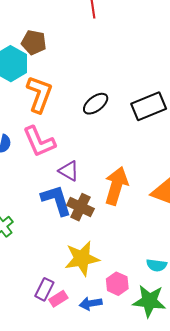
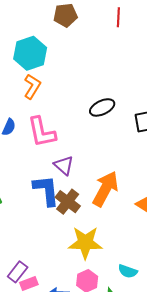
brown pentagon: (34, 42) -> (65, 15), moved, turned -30
orange L-shape: (39, 94) -> (32, 86), moved, size x0.7
yellow star: (82, 258) -> (85, 243), moved

